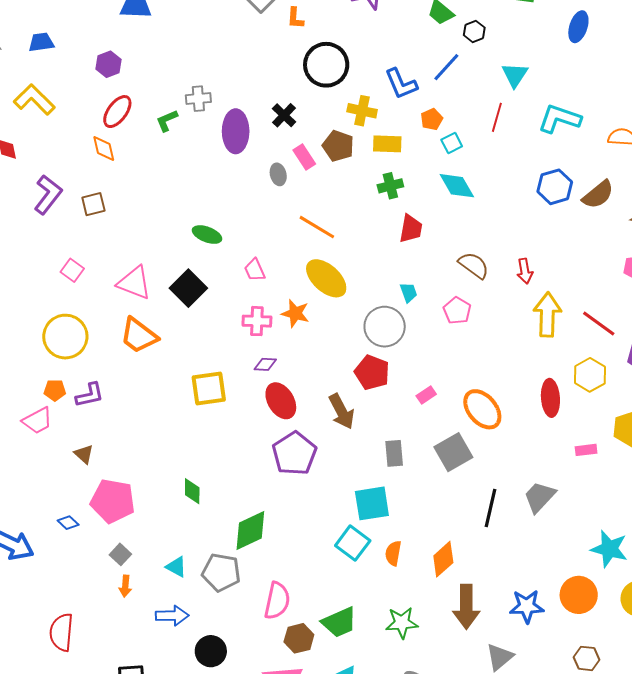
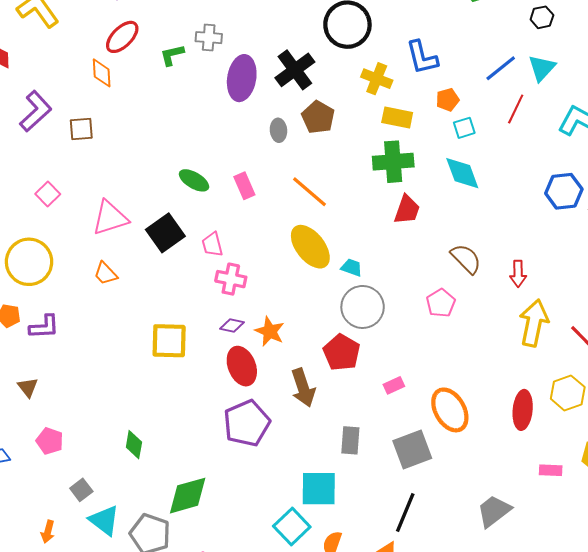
black hexagon: (474, 31) -> (542, 17), moved
blue line: (446, 67) -> (501, 68), moved
black cross: (284, 115) -> (295, 70), size x1.5
brown pentagon: (338, 146) -> (318, 117), moved
pink rectangle: (304, 157) -> (244, 186), moved
green cross: (390, 186) -> (393, 162), size x1.5
pink trapezoid: (255, 270) -> (212, 244), moved
pink triangle: (134, 283) -> (110, 218), turned -48
cyan trapezoid: (409, 292) -> (352, 267), moved, turned -60
orange star: (295, 313) -> (270, 331), moved
orange trapezoid: (139, 336) -> (106, 274), size x0.6
pink pentagon: (113, 501) -> (50, 441), size x0.6
black line: (490, 508) -> (405, 512), moved
gray square: (120, 554) -> (81, 490), moved
cyan triangle: (176, 567) -> (104, 520), size x1.4

